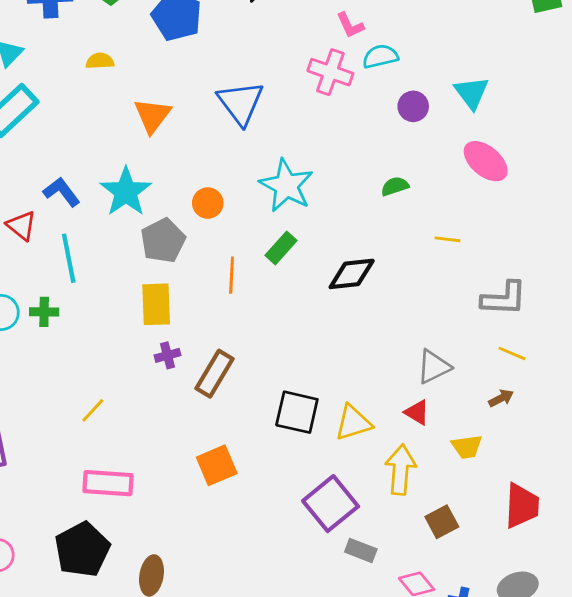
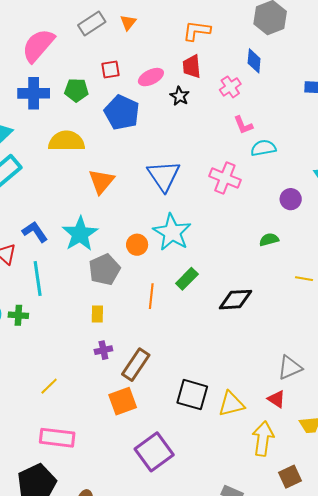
yellow semicircle: (100, 61) -> (66, 141), size x1.8
pink cross: (330, 72) -> (225, 178), moved
purple circle: (413, 106) -> (291, 199), moved
cyan star: (286, 186) -> (172, 232), moved
yellow rectangle: (156, 304) -> (97, 314), size x0.6
orange square: (217, 465) -> (123, 401), moved
purple square: (331, 504) -> (154, 452), moved

